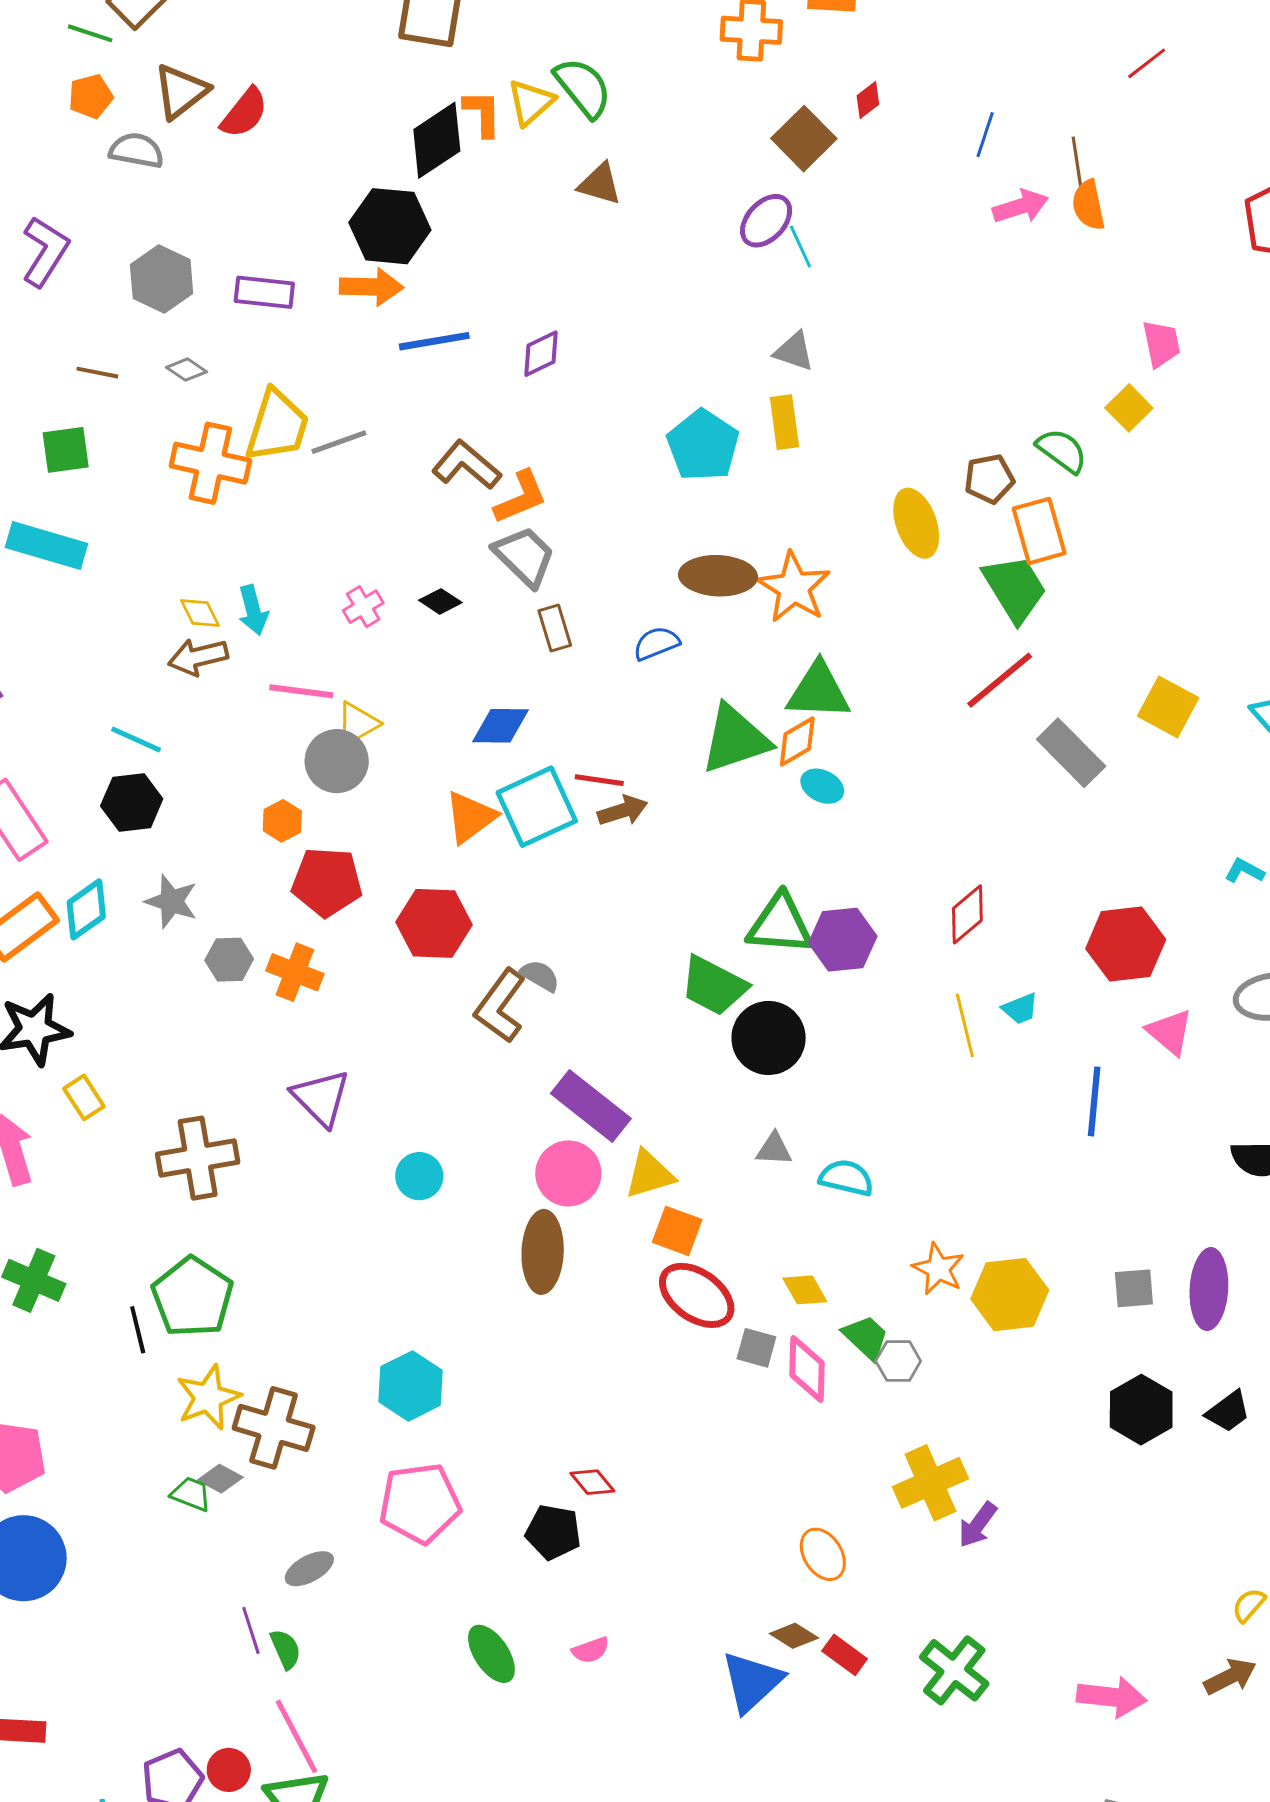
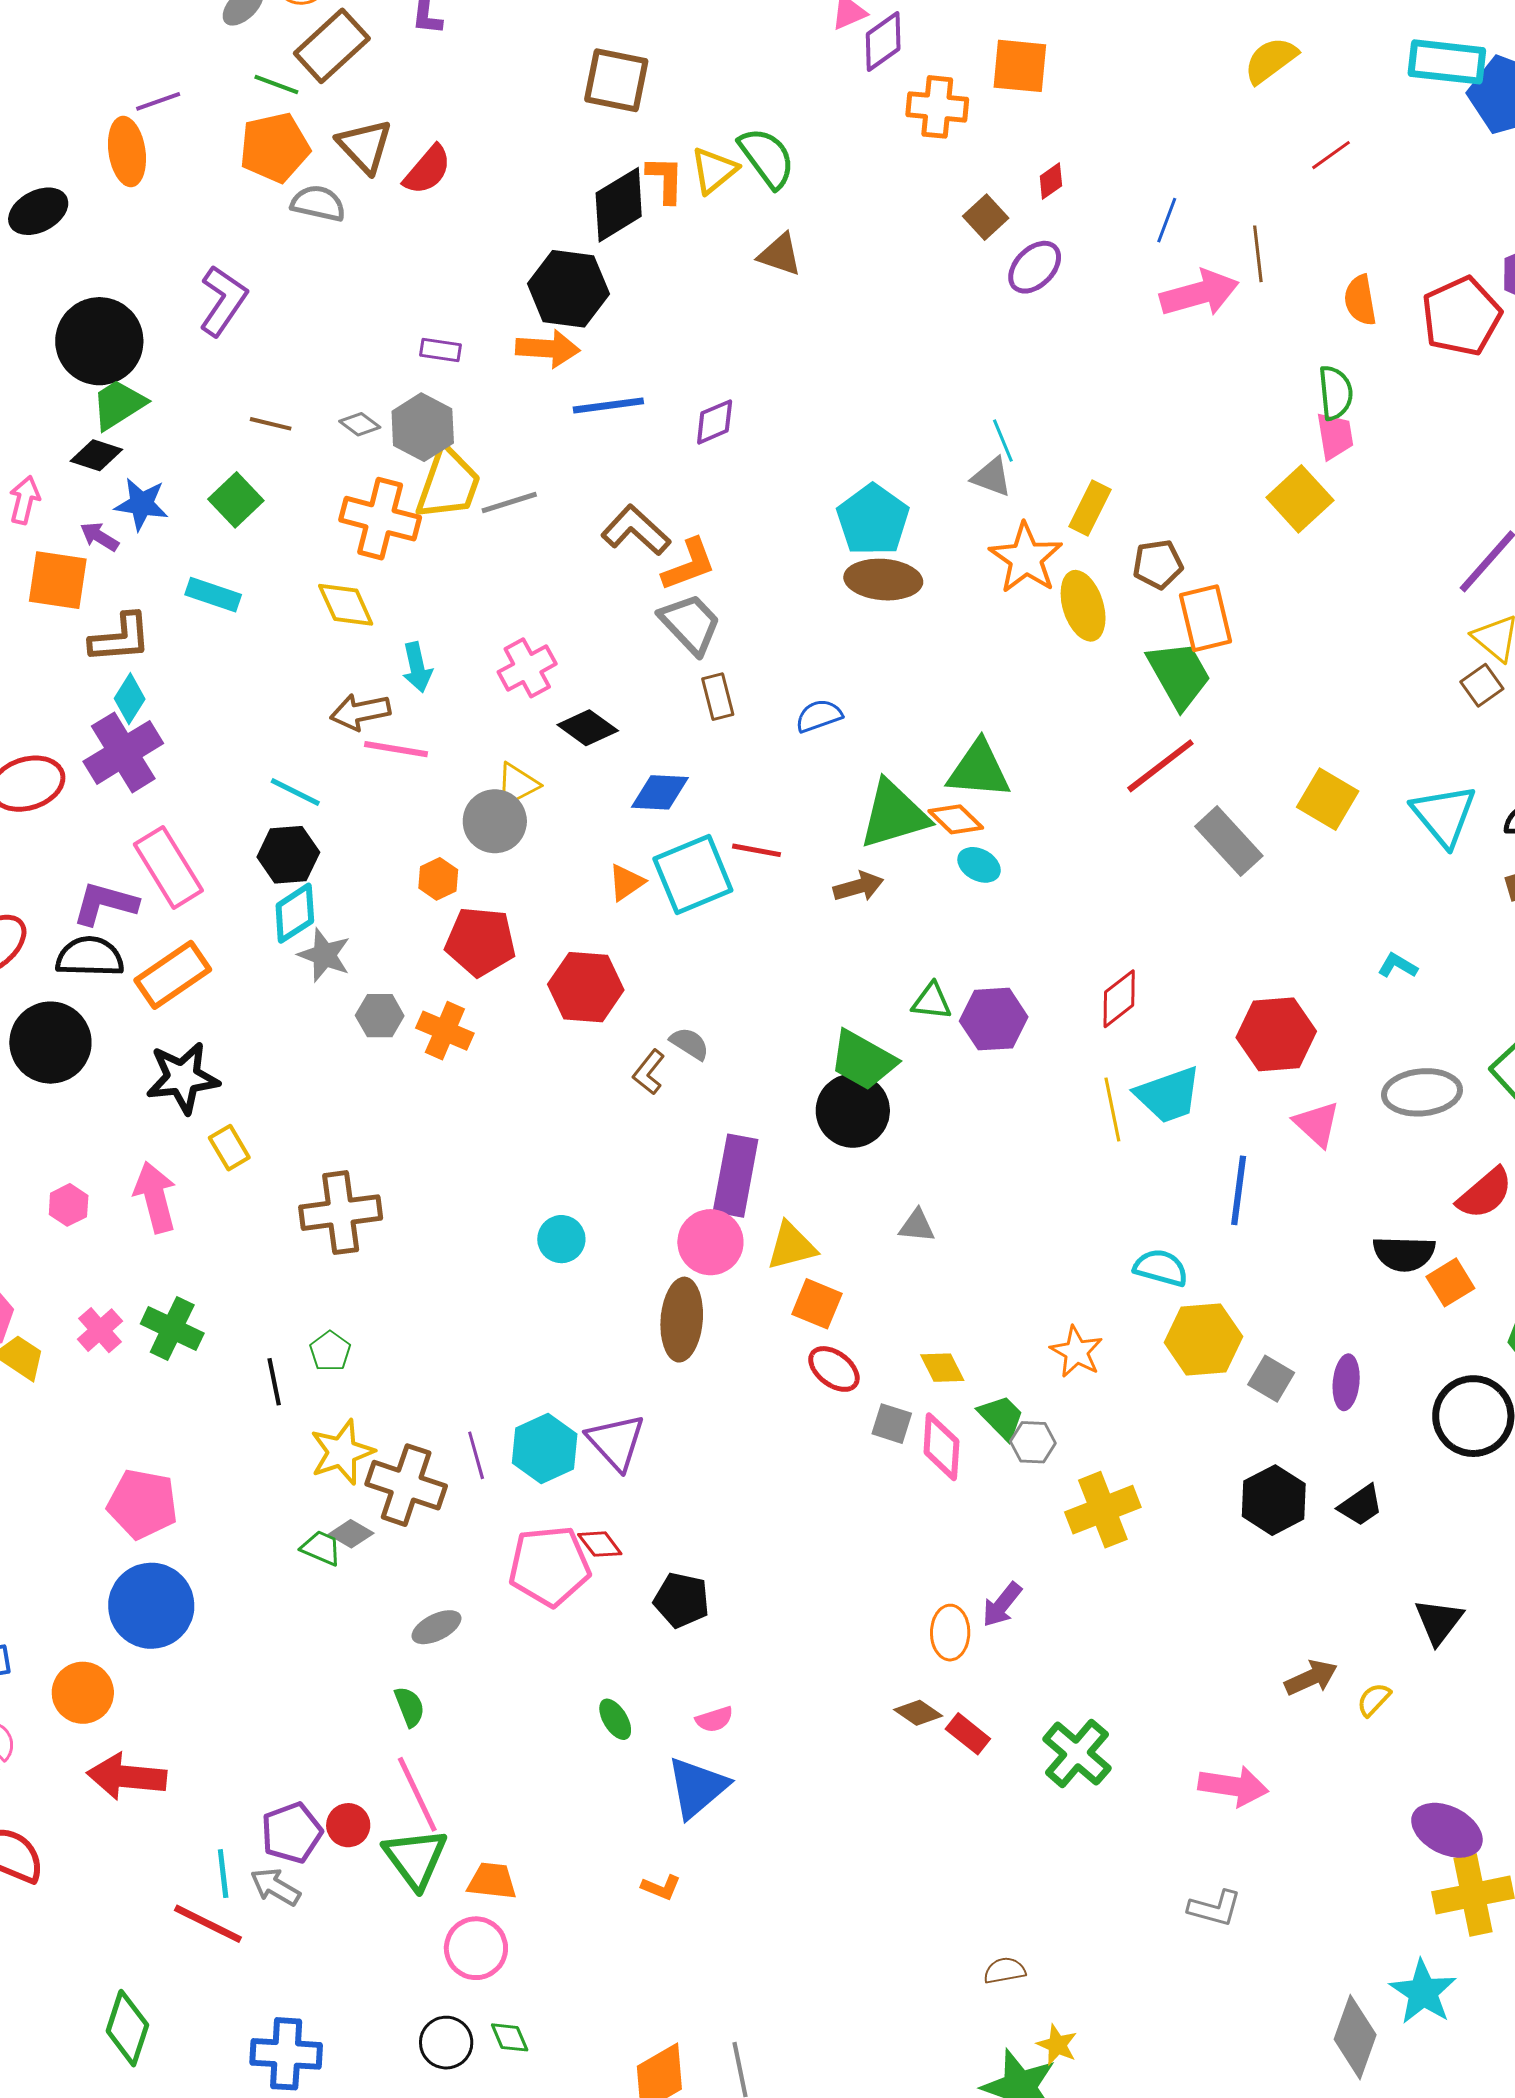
brown triangle: (181, 91) -> (365, 146), turned -38
orange pentagon: (91, 96) -> (275, 148), size x1.6
brown square: (804, 139) -> (986, 217), size x0.7
orange semicircle: (1088, 205) -> (1360, 300), moved
pink arrow: (1020, 206) -> (1199, 293), size x1.4
purple ellipse: (766, 221) -> (1035, 267), moved
cyan line: (800, 246) -> (1003, 441), moved
gray hexagon: (162, 279) -> (423, 427), moved
purple rectangle: (264, 292) -> (440, 350), size x0.7
gray triangle: (794, 351) -> (992, 477), moved
yellow square: (1129, 408) -> (1300, 499), size x1.4
yellow rectangle: (784, 422) -> (1090, 508), moved, turned 32
green square: (66, 450) -> (236, 500), turned -38
green semicircle: (1062, 450) -> (1336, 393), moved, turned 46
cyan rectangle: (46, 545) -> (213, 595), size x0.7
brown ellipse: (718, 576) -> (883, 580), moved
orange star: (794, 587) -> (1026, 558), moved
black diamond: (440, 601) -> (588, 728), moved, size x1.4
pink cross: (363, 607) -> (527, 668), size x1.4
yellow diamond: (200, 613) -> (346, 605), moved, size x1.4
pink line: (301, 691) -> (396, 749), moved
orange diamond: (797, 742) -> (956, 819), turned 72
brown arrow: (623, 811) -> (858, 887), moved
orange triangle: (470, 817) -> (626, 882), size x0.7
cyan diamond: (86, 909) -> (295, 913), moved
green triangle: (780, 924) -> (932, 1001), size x0.6
brown L-shape: (500, 1006) -> (649, 1072), size x0.6
cyan trapezoid: (1020, 1009) -> (1168, 1095), size x1.8
black circle: (769, 1038) -> (853, 1111), moved
purple triangle: (321, 1098) -> (616, 1442), moved
purple rectangle: (591, 1106) -> (736, 1176), turned 60
cyan semicircle: (846, 1178) -> (1161, 1268), moved
gray square: (1134, 1288) -> (1271, 1379), turned 33
purple ellipse: (1209, 1289) -> (1346, 1382), size x0.7
red ellipse: (697, 1295) -> (834, 1369), size x0.7
yellow hexagon: (1010, 1295) -> (1203, 1339), moved
green pentagon: (192, 1297) -> (330, 1351), size x0.5
red diamond: (592, 1482) -> (600, 1544), moved
yellow cross: (930, 1483) -> (1103, 1510), moved
purple arrow: (978, 1525) -> (1002, 1605), moved
orange ellipse: (823, 1554) -> (950, 1633), turned 30
purple line: (251, 1630) -> (476, 1455), moved
green ellipse: (491, 1654) -> (615, 1719), size x0.7
brown arrow: (1230, 1677) -> (1311, 1678), moved
blue triangle: (752, 1682) -> (697, 1787), moved

